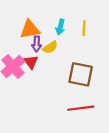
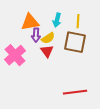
red triangle: (31, 62) -> (47, 51), moved
brown square: (81, 74) -> (75, 42), moved

